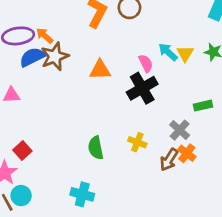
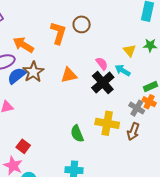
orange arrow: (45, 36) -> (23, 45), moved, size x1.5
cyan arrow: (168, 52) -> (123, 70), moved
yellow cross: (137, 142) -> (107, 123), size x1.6
orange cross: (187, 153) -> (149, 102), moved

